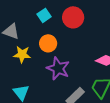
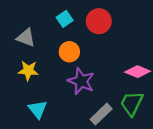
yellow star: (22, 54) -> (28, 71), moved

